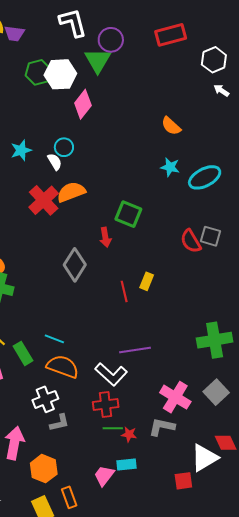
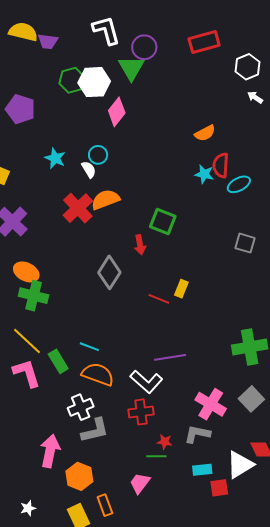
orange semicircle: (171, 126) -> (205, 133), turned -70
cyan star: (21, 150) -> (55, 158), turned -30
cyan ellipse: (205, 177) -> (239, 184), size x0.7
red semicircle: (191, 241) -> (221, 165), moved, turned 35
red line: (124, 291) -> (159, 299), turned -55
gray L-shape: (59, 423) -> (95, 430), size x1.4
green line: (113, 428) -> (156, 456), moved
cyan rectangle: (127, 465) -> (202, 470), moved

